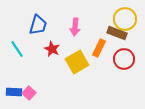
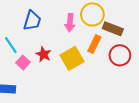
yellow circle: (125, 19) -> (92, 15), moved
red star: (52, 49) -> (43, 54), moved
pink square: (29, 93) -> (23, 62), moved

